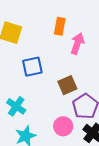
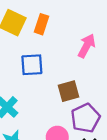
orange rectangle: (60, 26) -> (41, 24), moved

